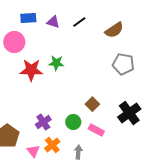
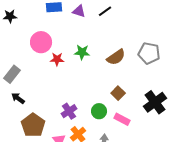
brown semicircle: (114, 30) -> (116, 57), moved
pink circle: (14, 42) -> (41, 42), moved
red star: (31, 70) -> (57, 59), size x0.6

